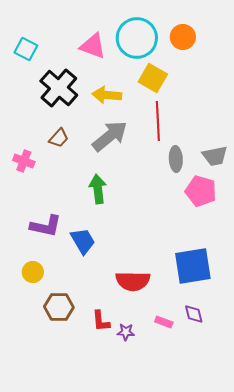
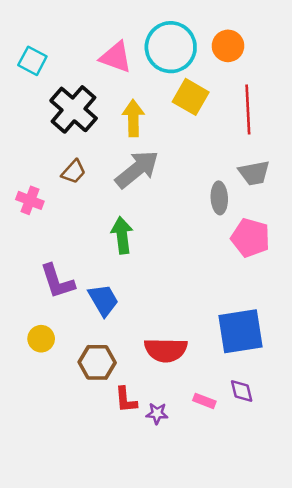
yellow arrow: (107, 95) -> (133, 118), turned 84
red line: (158, 121) -> (248, 109), moved
gray trapezoid: (215, 156) -> (254, 173), moved
purple L-shape: (46, 226) -> (57, 281), turned 60
brown hexagon: (59, 307) -> (97, 362), moved

